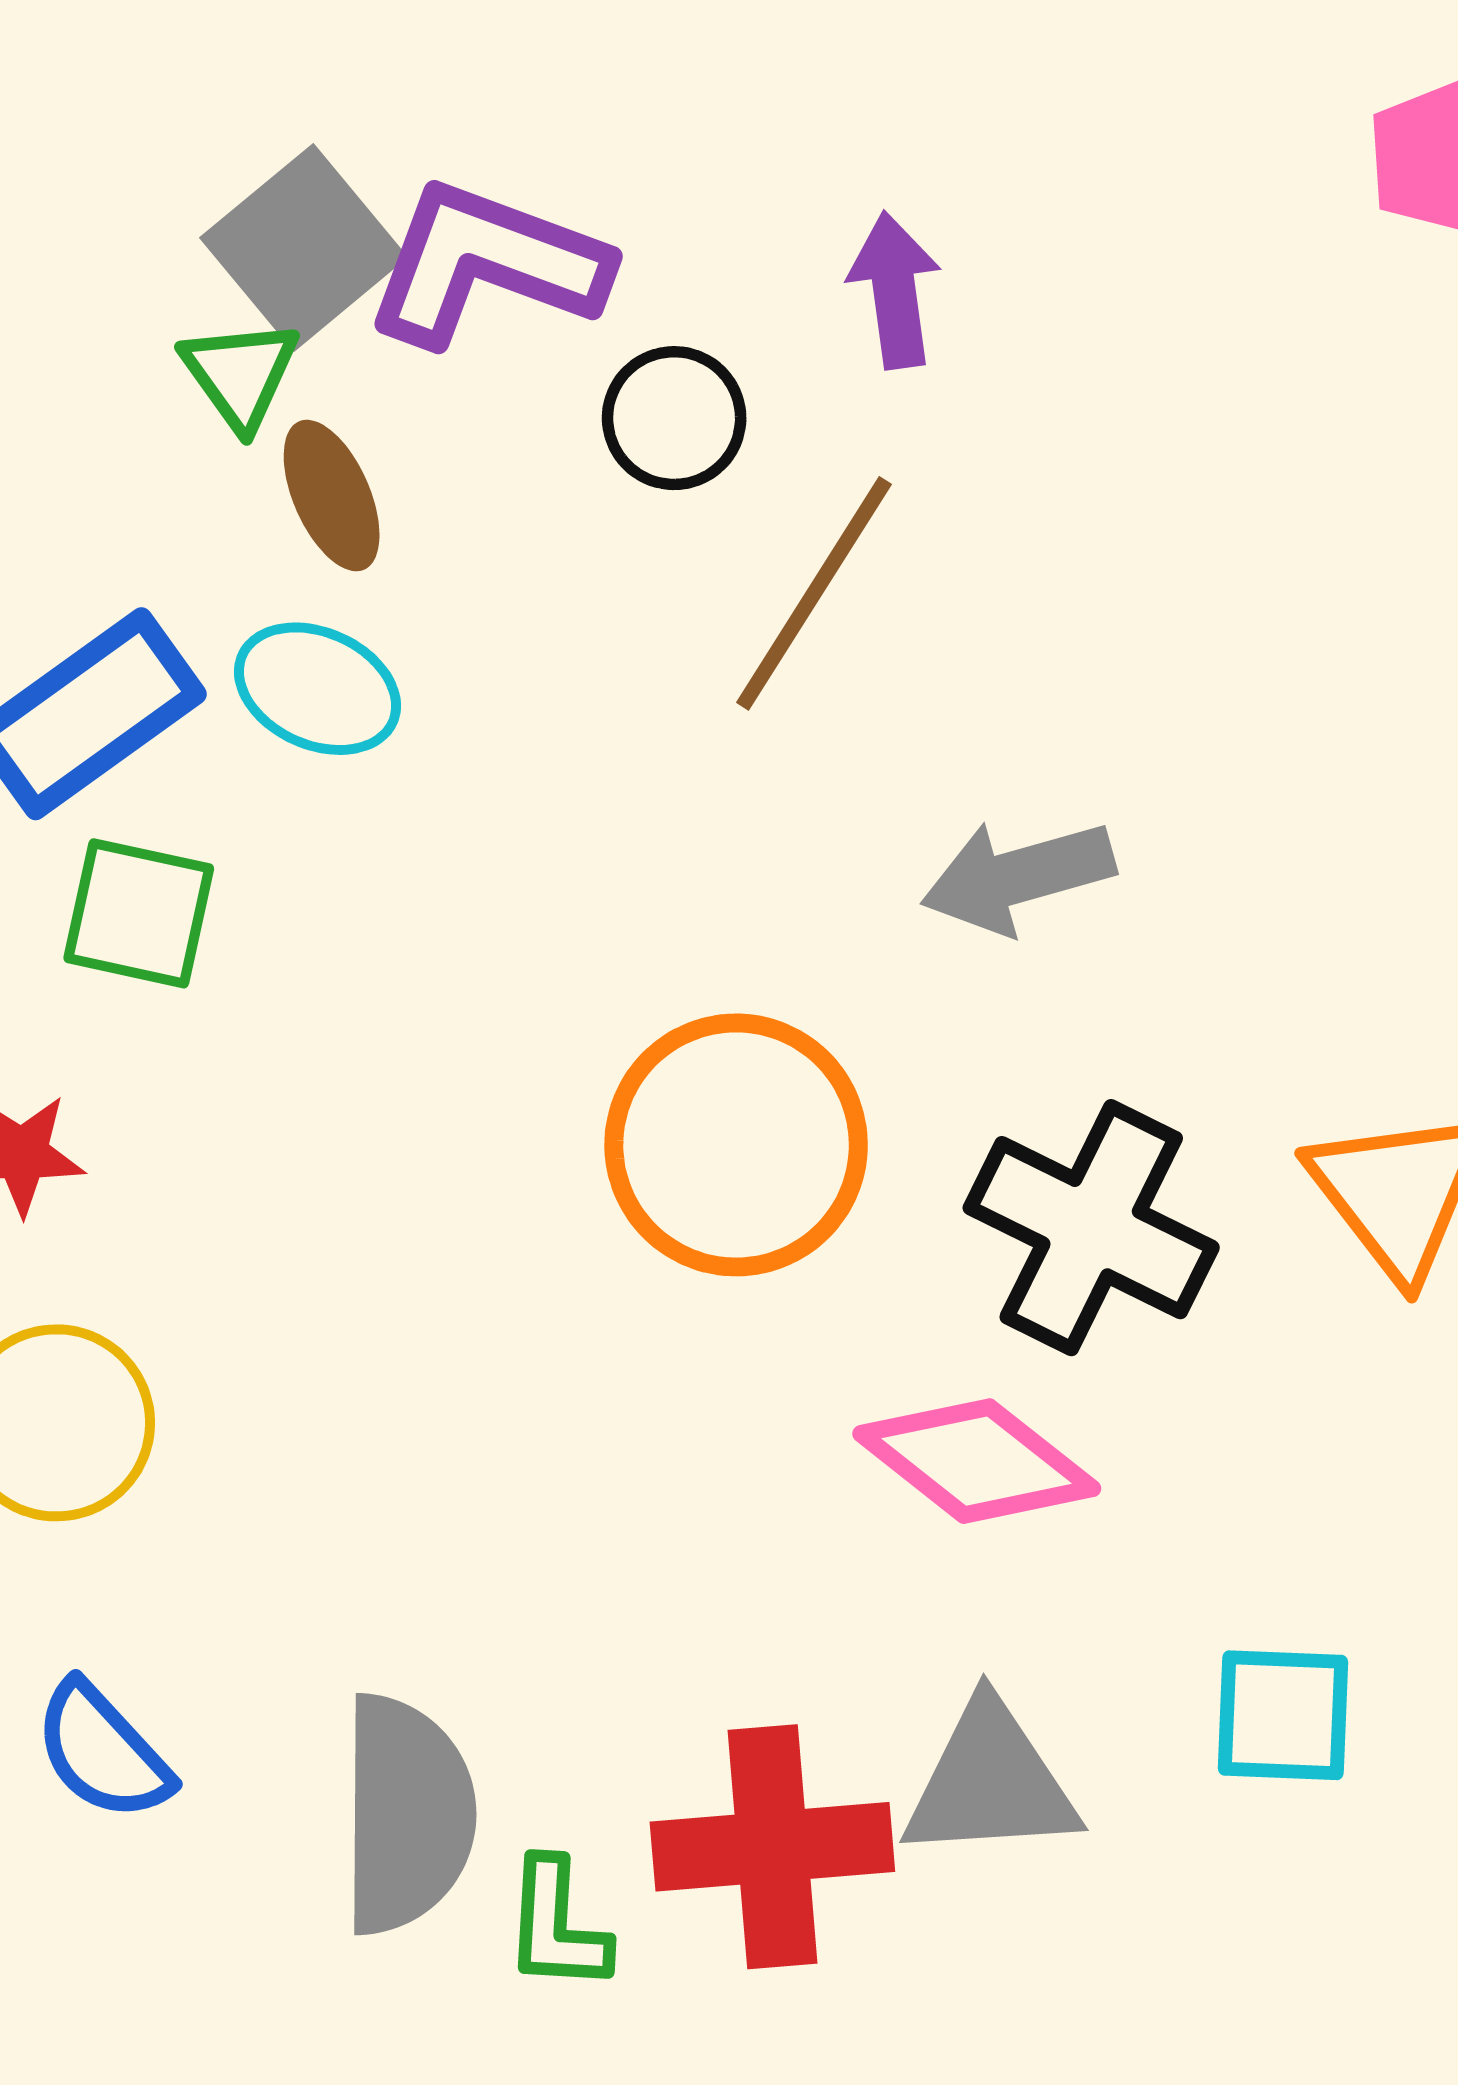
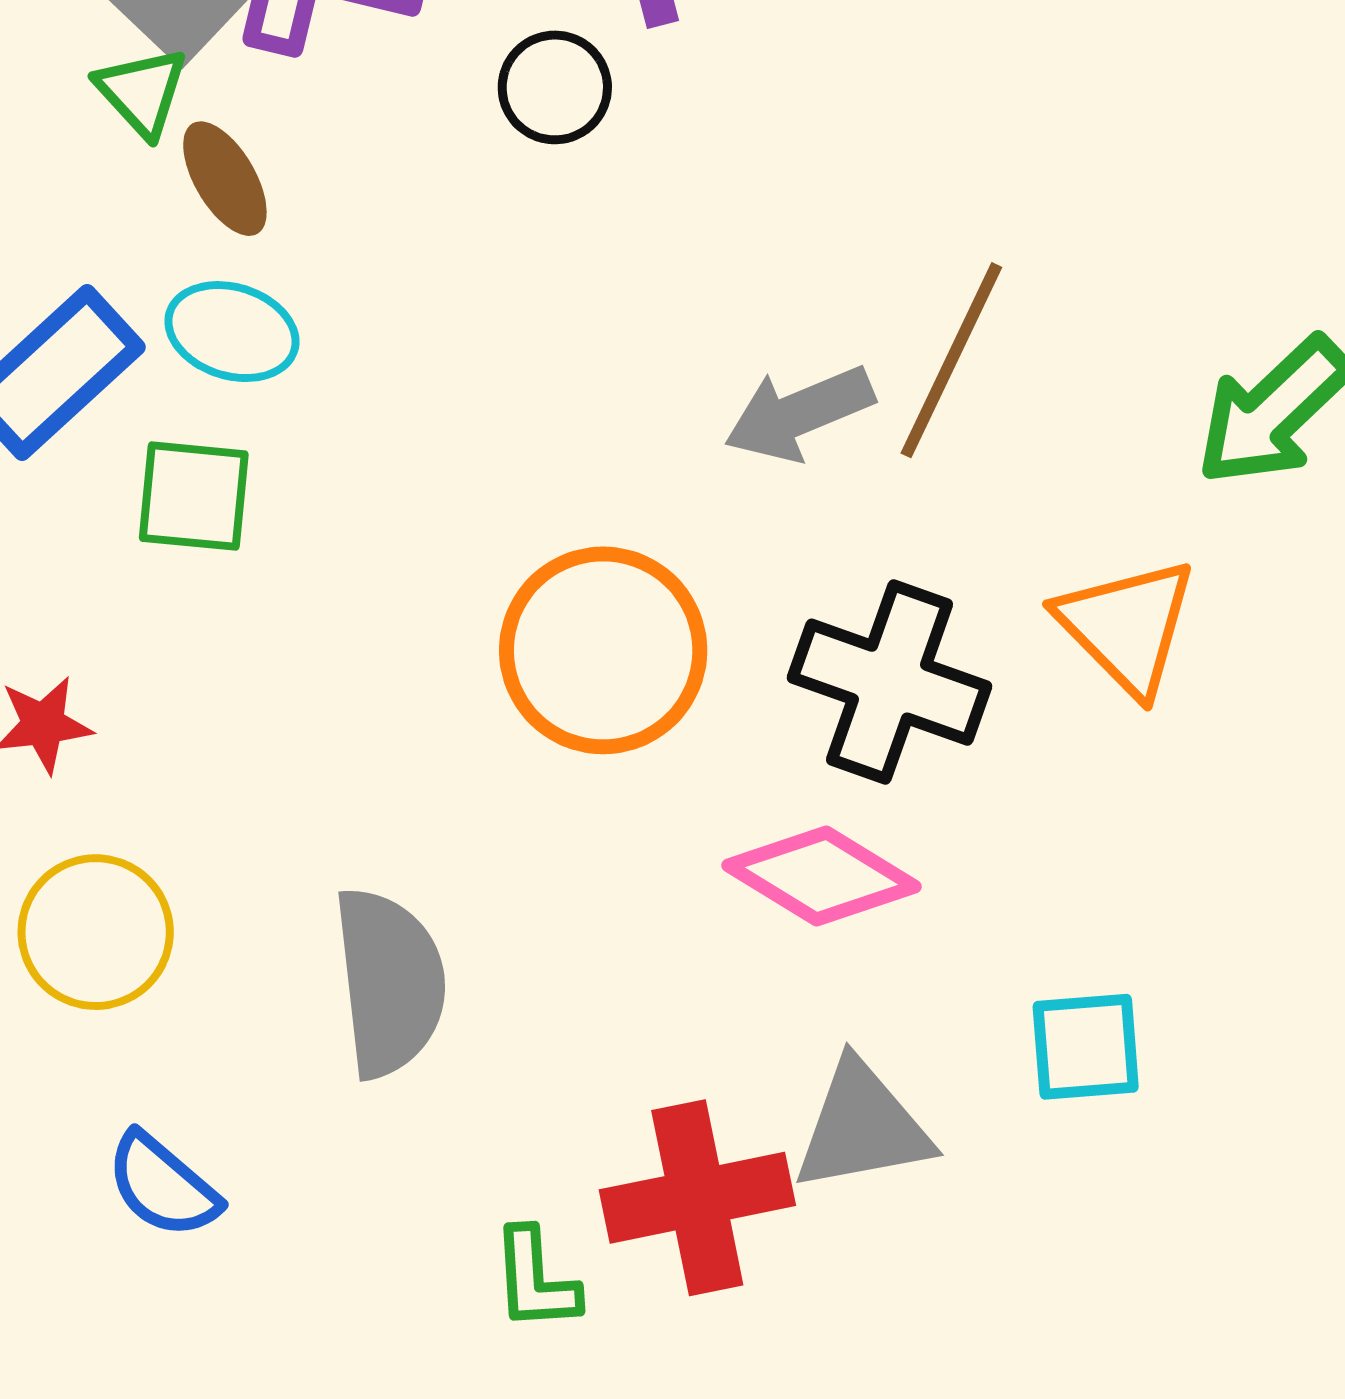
black circle: (674, 418) -> (555, 87), moved
brown line: (814, 593) -> (951, 360), moved
green square: (139, 913) -> (194, 496), moved
gray semicircle: (407, 1814) -> (389, 982), moved

